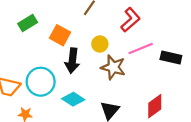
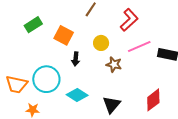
black arrow: (72, 61) -> (76, 59), size x0.6
brown star: (113, 67) -> (114, 64), size x0.7

